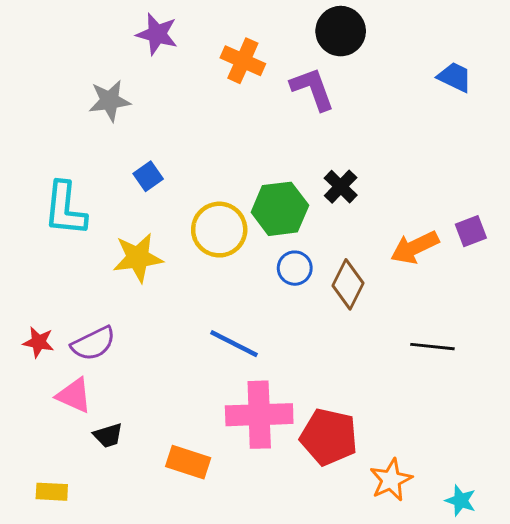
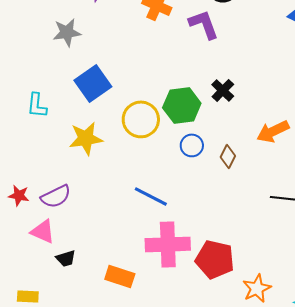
blue square: (148, 176) -> (93, 83), size x1.8
cyan L-shape: (65, 209) -> (37, 105), size x0.7
brown diamond: (348, 284) -> (228, 156), size x0.7

